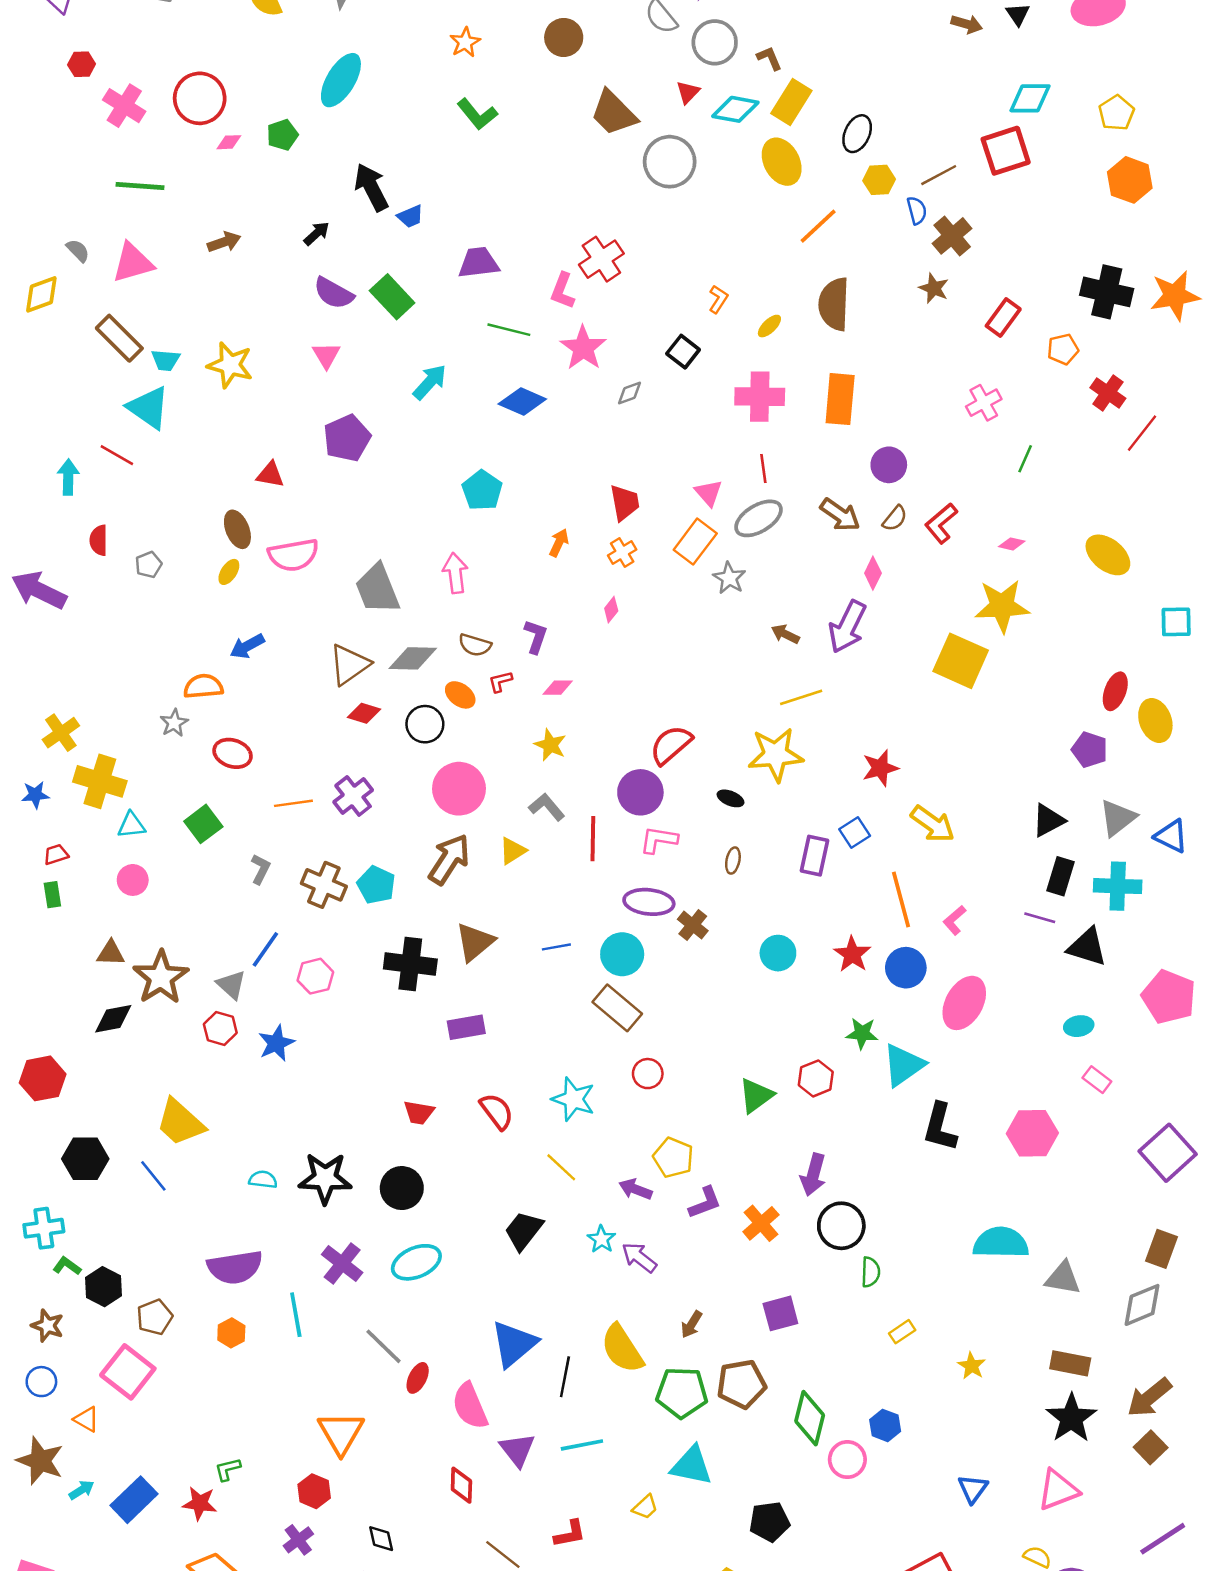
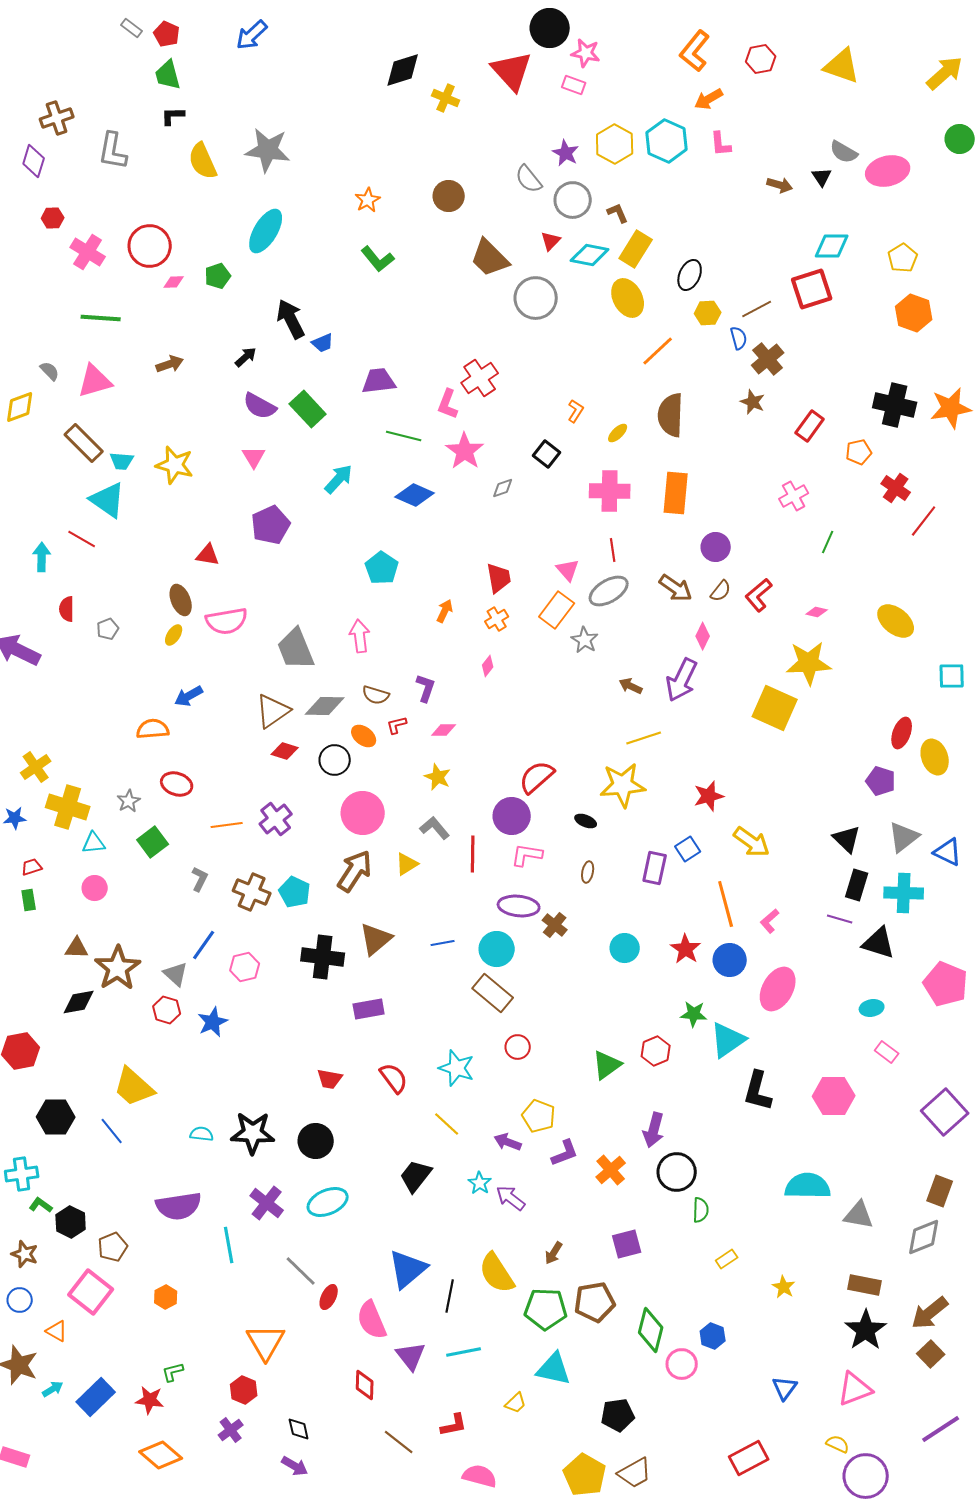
gray star: (174, 723) -> (129, 801), moved
black triangle: (1048, 820) -> (847, 839), turned -48
orange hexagon: (231, 1333) -> (166, 1297), moved

